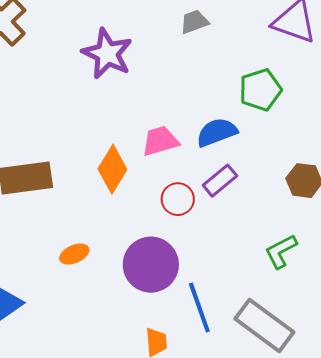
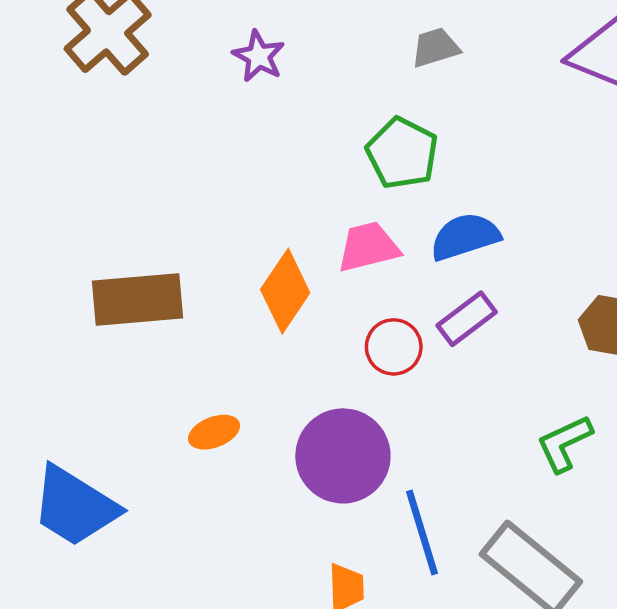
purple star: (107, 54) -> (259, 56), moved, size x0.6
green pentagon: (260, 90) -> (402, 153), moved, turned -30

